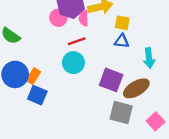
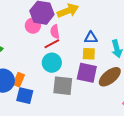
pink semicircle: (84, 18) -> (55, 32), moved
yellow square: (122, 23) -> (89, 54), moved
gray square: (121, 113) -> (63, 86), moved

